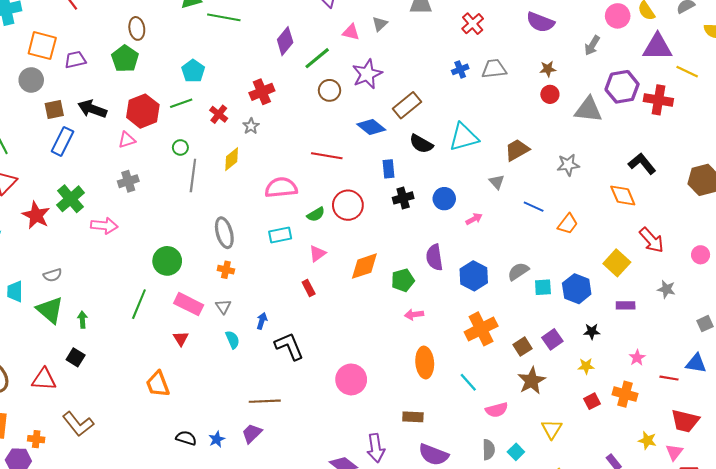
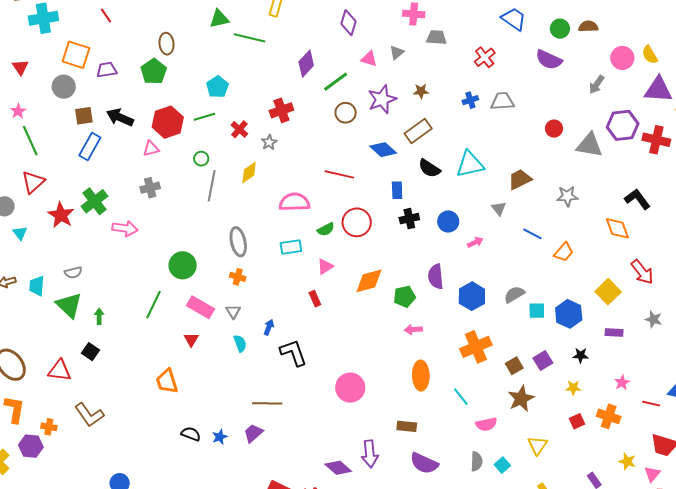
brown star: (548, 69) -> (421, 91), moved

